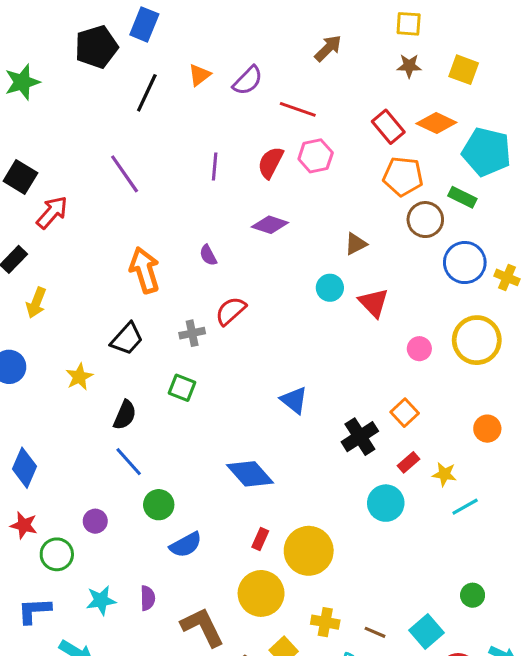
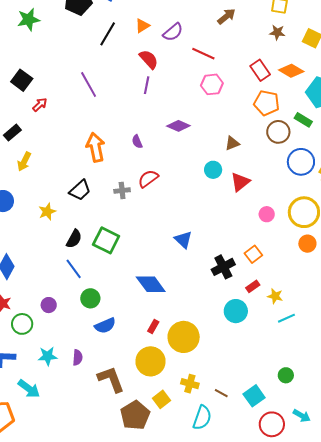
red semicircle: (271, 163) -> (149, 59), moved, turned 105
red arrow: (52, 212) -> (40, 105), size x0.7
red triangle: (374, 303) -> (240, 182), turned 30
green square: (182, 388) -> (106, 240), moved, size x1.5
orange circle: (487, 429) -> (307, 244), moved

